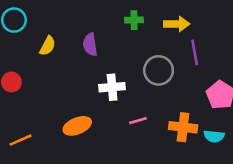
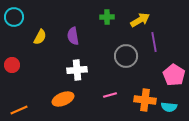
yellow arrow: (177, 24) -> (140, 20), turned -30
white cross: (112, 87) -> (77, 70), moved

